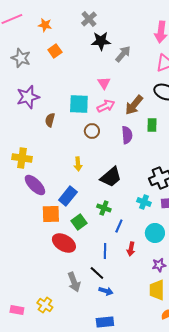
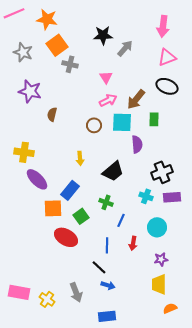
gray cross: (89, 19) -> (70, 64), moved, turned -35
orange star: (45, 25) -> (47, 19), size x1.5
orange square: (55, 51) -> (57, 45), size x1.5
purple star: (28, 97) -> (30, 91), turned 30
cyan square: (79, 104) -> (122, 122), moved
purple semicircle: (127, 135) -> (137, 144), moved
gray arrow: (74, 282) -> (76, 292), moved
pink rectangle: (17, 310) -> (19, 292), moved, size x1.5

